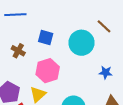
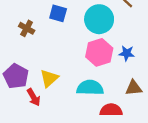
pink hexagon: (48, 71) -> (99, 52), moved

